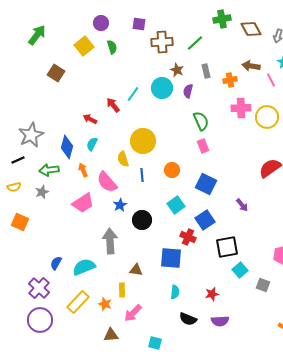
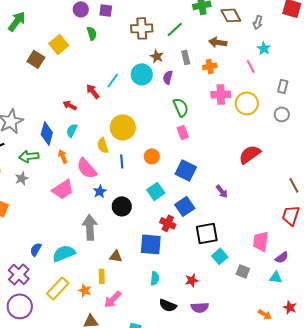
purple square: (139, 24) -> (106, 10), moved
yellow square: (84, 46) -> (59, 44), moved
brown arrow: (251, 66) -> (218, 42), moved

